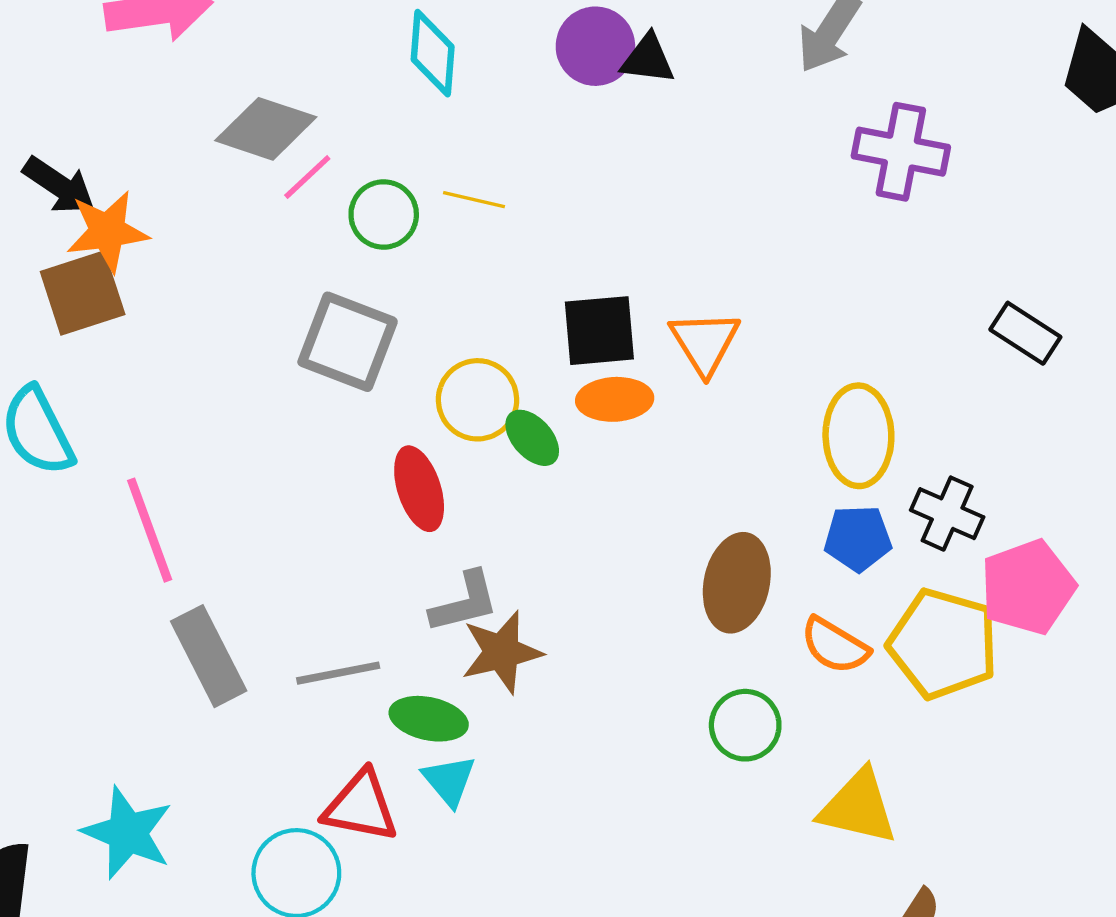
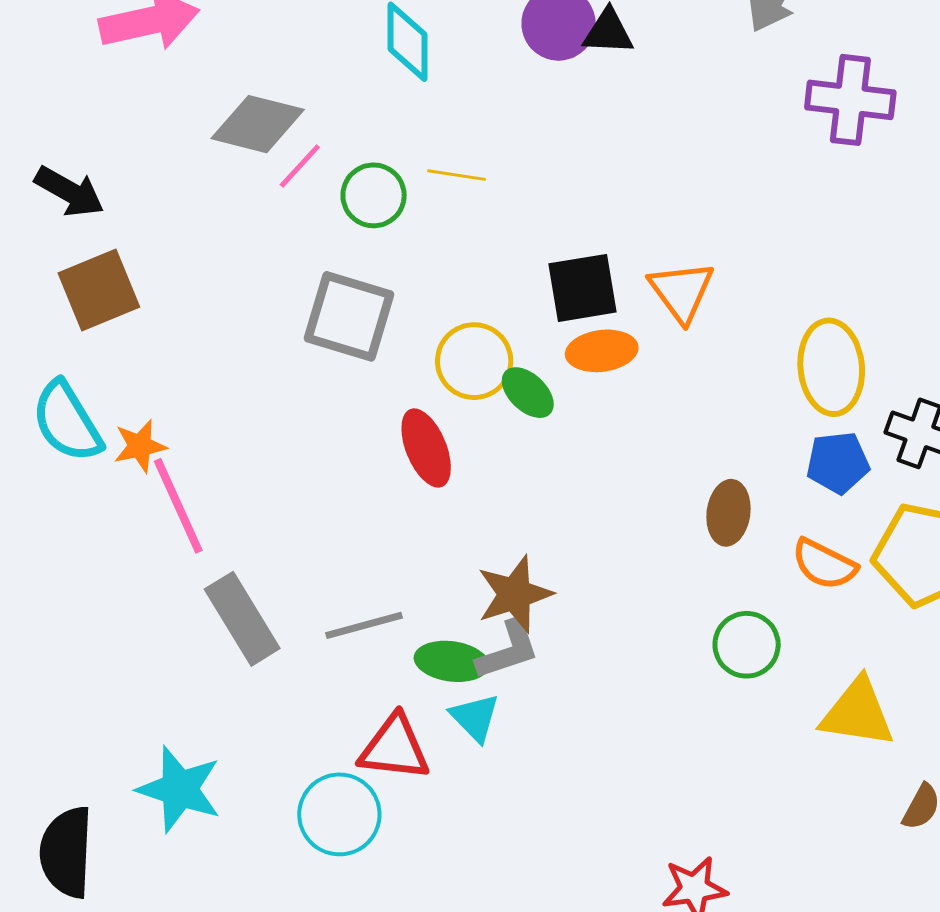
orange star: (107, 231) -> (140, 446), moved, size x0.7
brown ellipse: (737, 583) -> (728, 513), size x0.7
gray L-shape: (465, 602) -> (508, 650), moved

